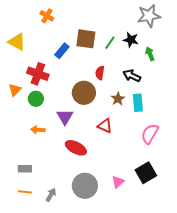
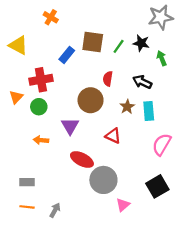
red cross: (38, 74) -> (41, 80), turned -30
pink triangle: (118, 182) -> (123, 205), moved
gray circle: (85, 186) -> (103, 180), moved

